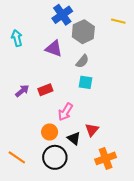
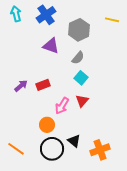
blue cross: (62, 15) -> (46, 15), moved
cyan arrow: (17, 38) -> (16, 14), moved
cyan square: (85, 82) -> (81, 78), turned 32
red triangle: (92, 130) -> (82, 101), moved
black triangle: (74, 138) -> (74, 141), moved

